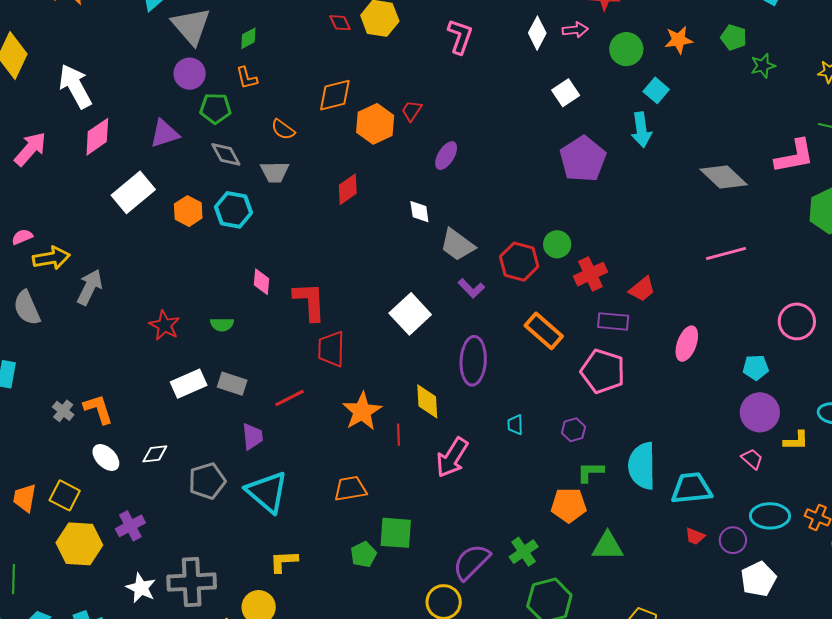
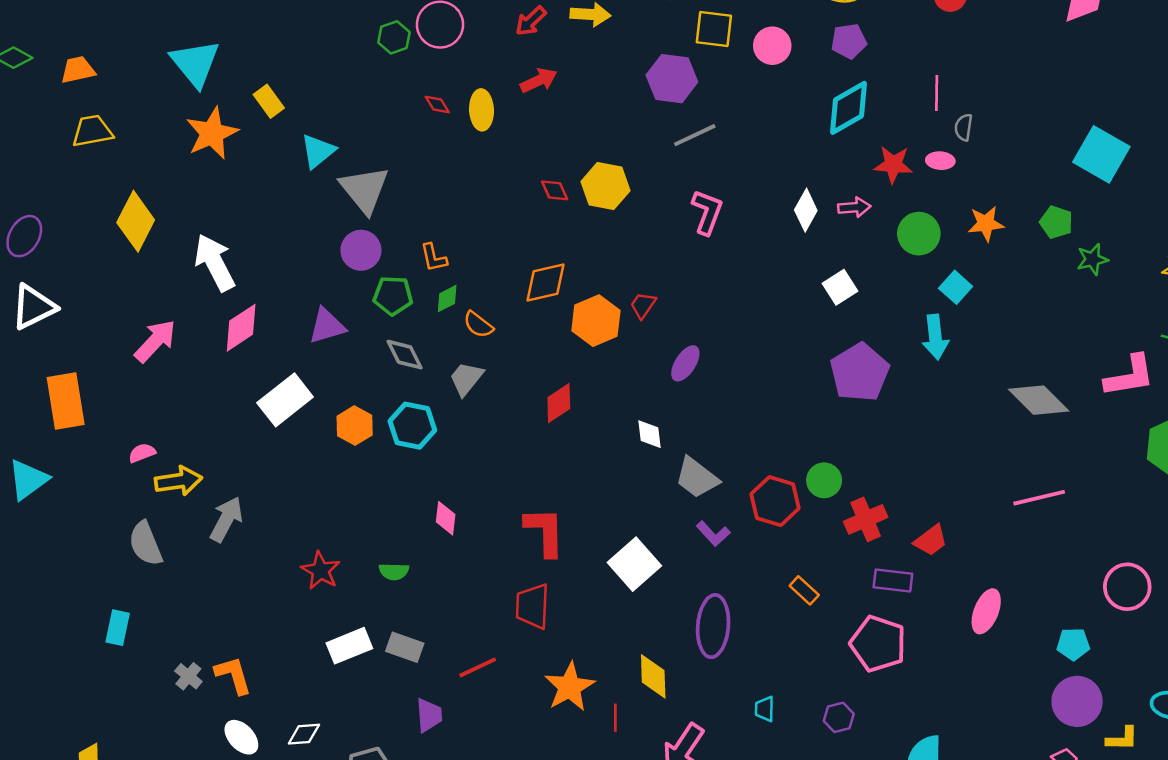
green diamond: (248, 38) -> (447, 299), moved
gray trapezoid: (275, 172) -> (466, 379), turned 128
red L-shape: (310, 301) -> (545, 532), moved
orange rectangle: (544, 331) -> (804, 590), size x0.6

